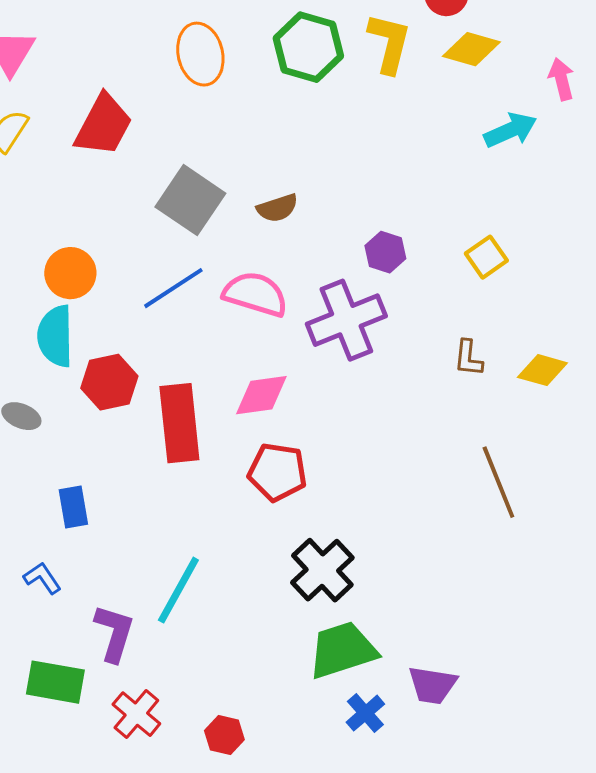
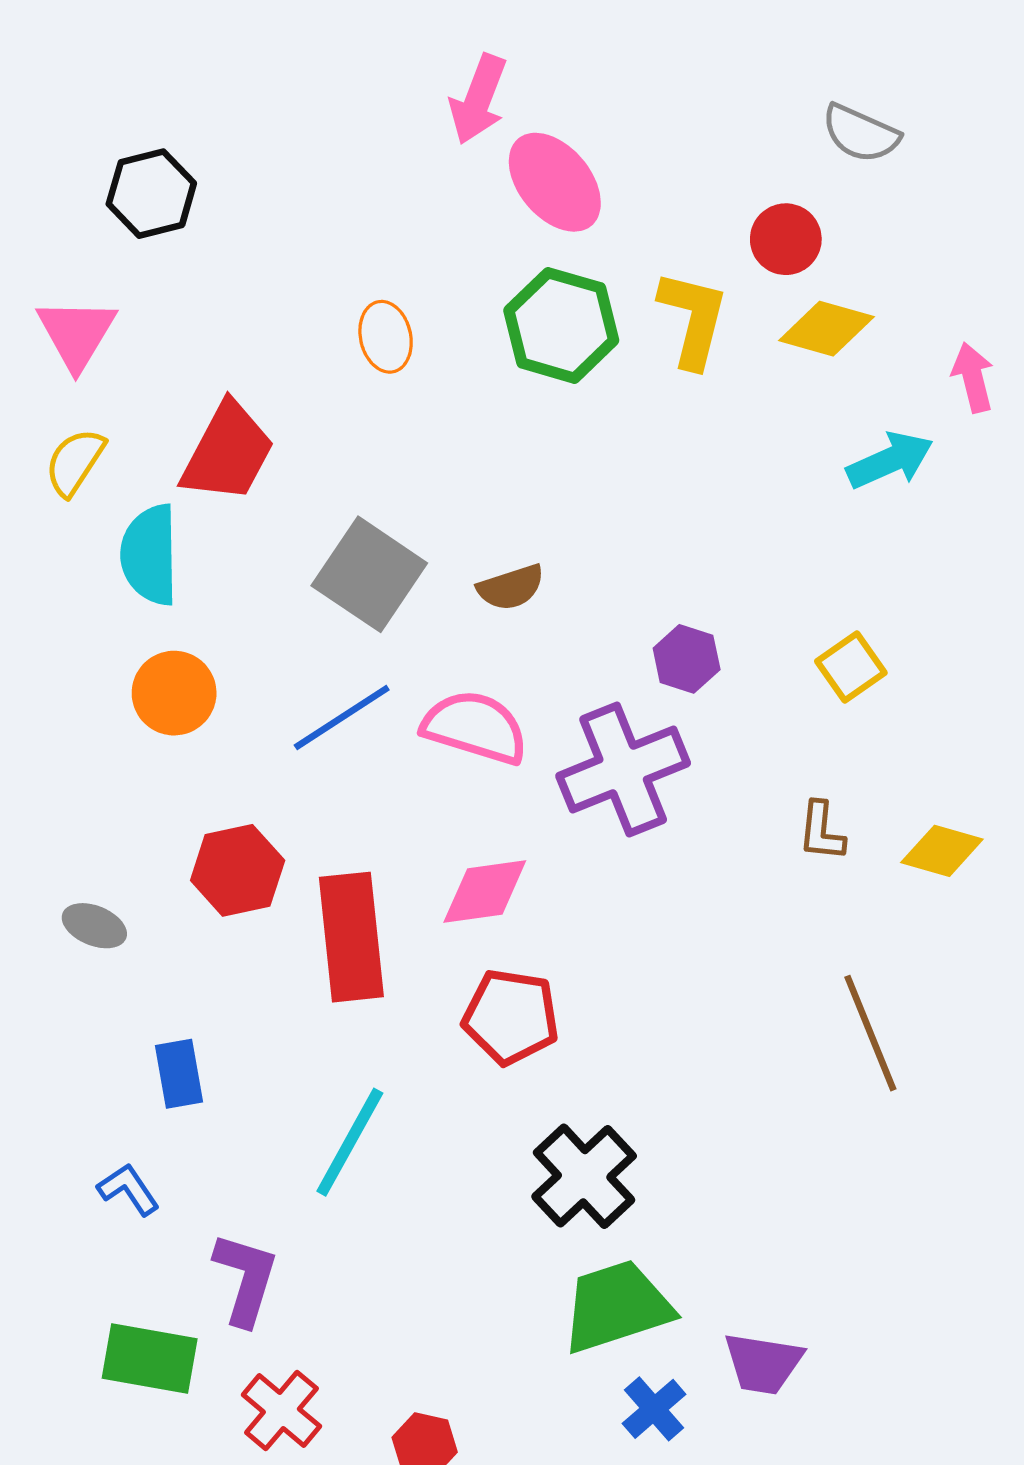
orange ellipse: (200, 54) -> (386, 337), size x0.7
cyan semicircle: (55, 336) -> (150, 555), moved
cyan line: (178, 590) -> (350, 1142), moved

